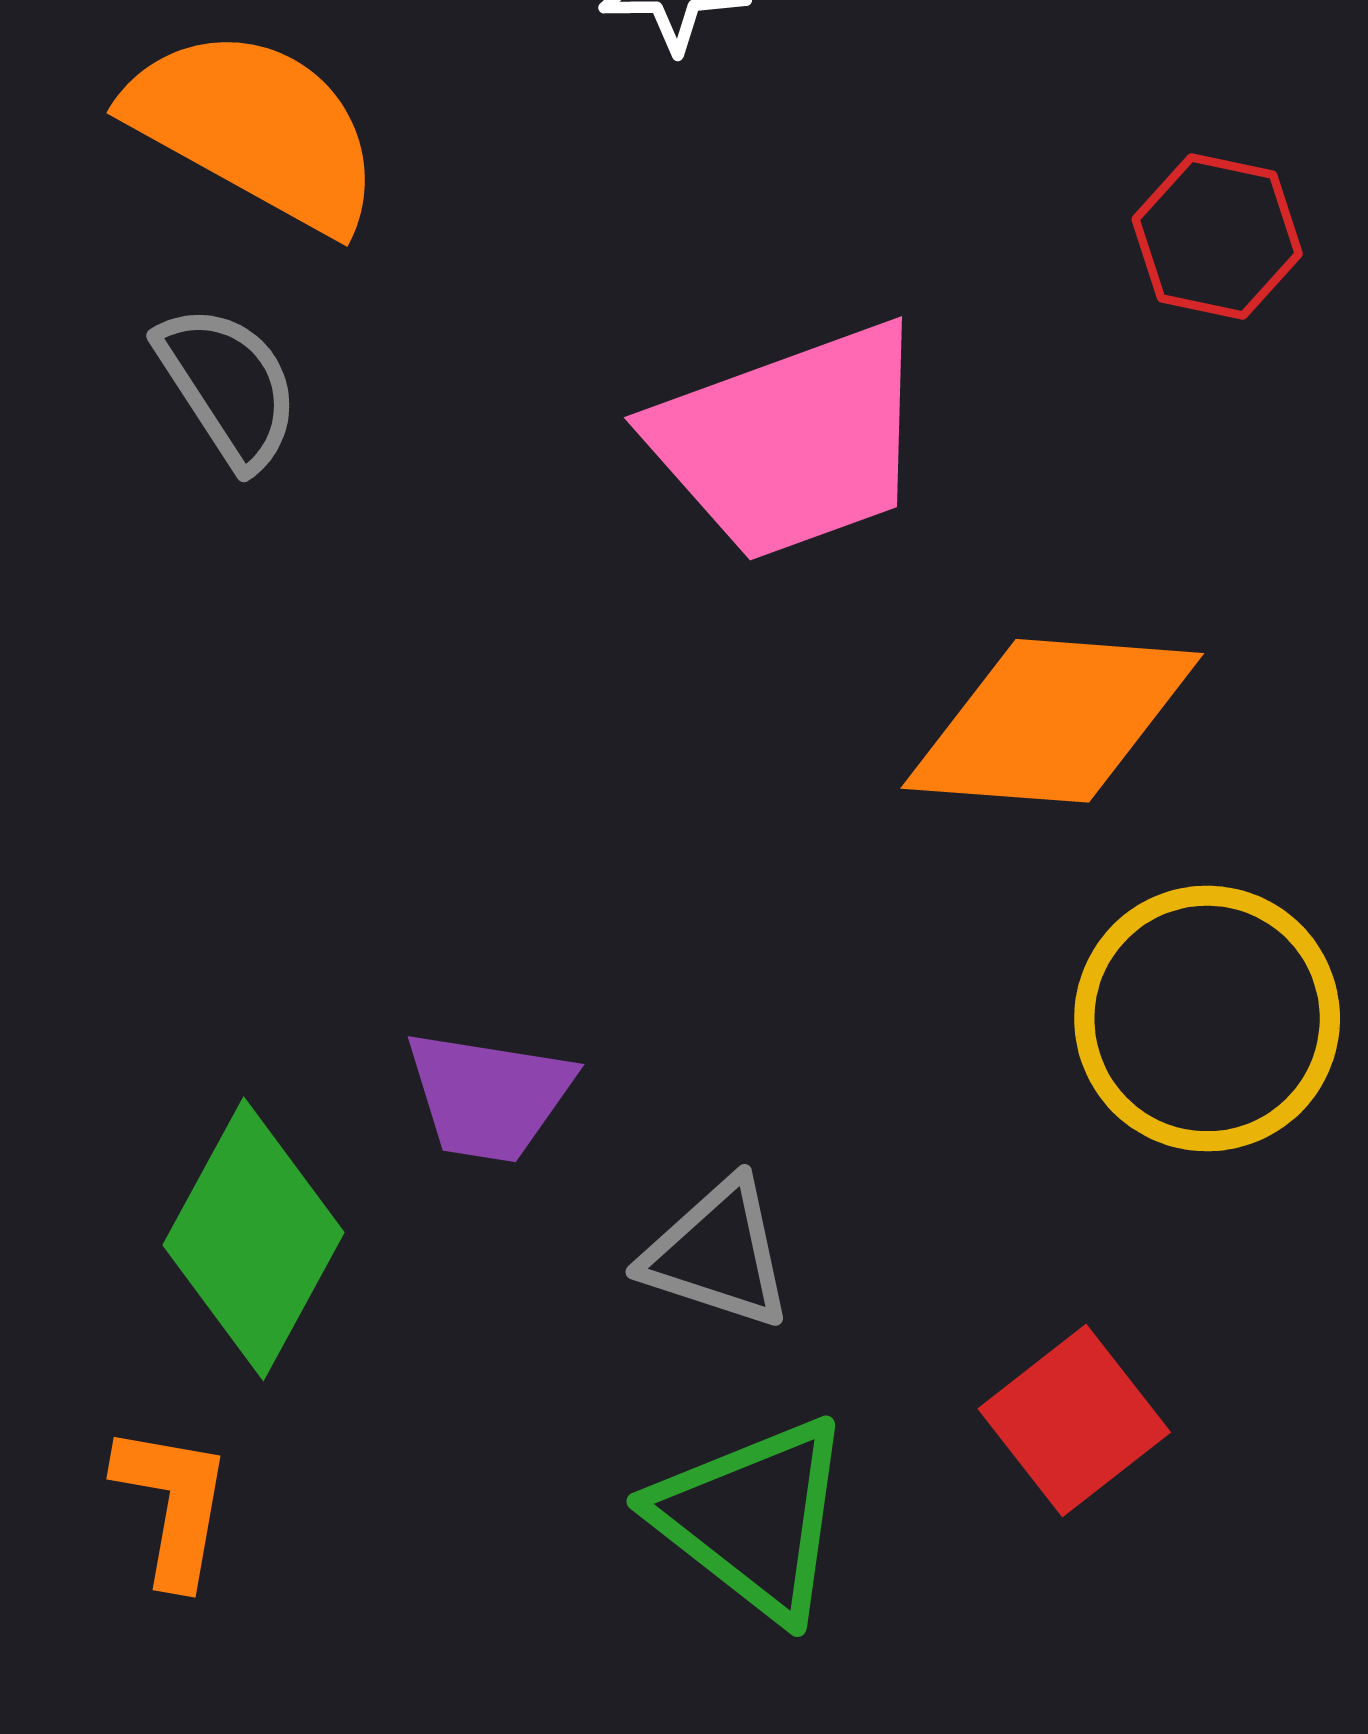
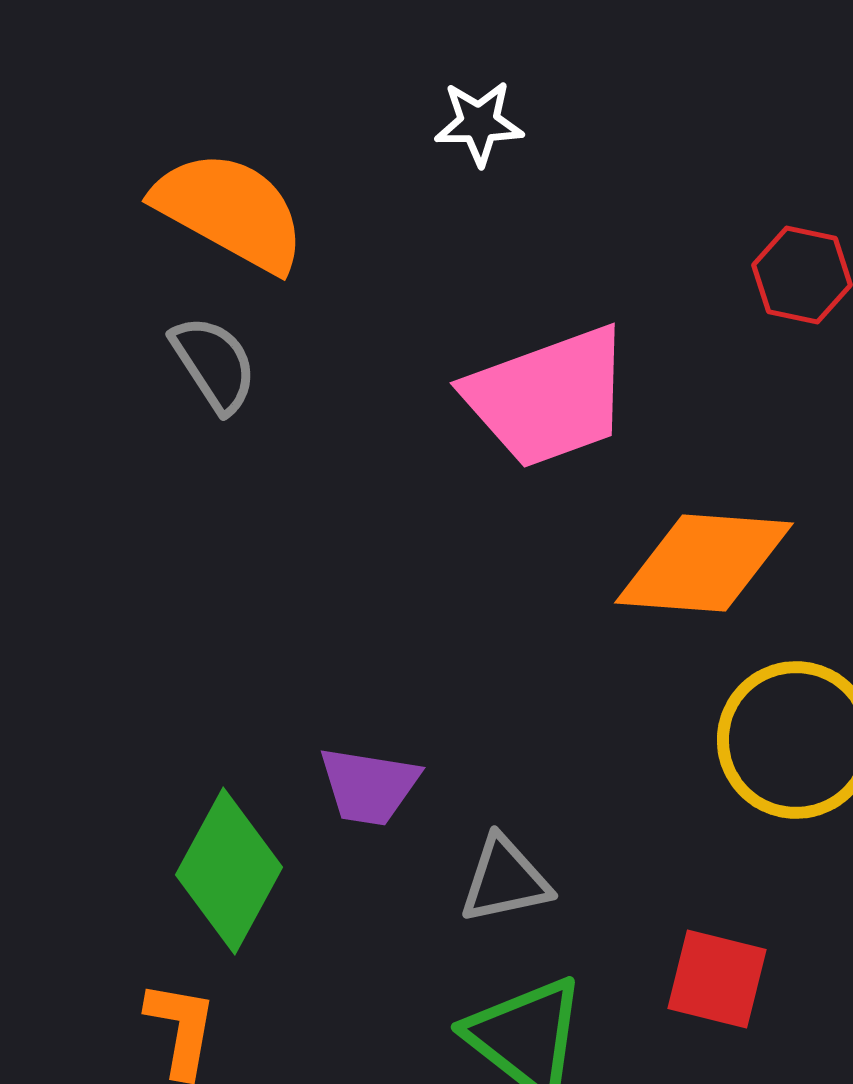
gray triangle: (718, 1254) -> (505, 880), turned -30
red square: (1074, 1420) -> (717, 979), turned -38

